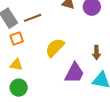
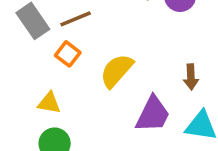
orange square: (17, 39) -> (68, 54), moved, turned -32

